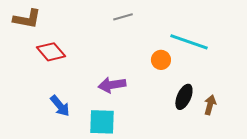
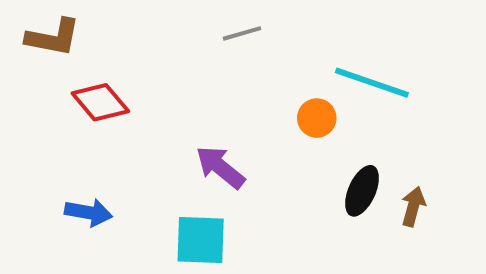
purple arrow: (112, 85) -> (220, 167), turned 48
blue arrow: (60, 106) -> (89, 212), moved, turned -40

